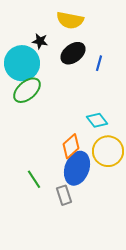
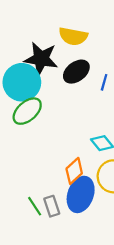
black star: (40, 41) -> (41, 59), size x2.0
gray rectangle: (64, 195) -> (52, 206), moved

